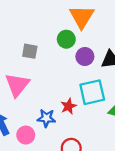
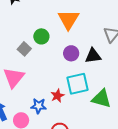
green circle: (66, 39) -> (41, 36), moved
gray square: (30, 51) -> (24, 49), turned 32

